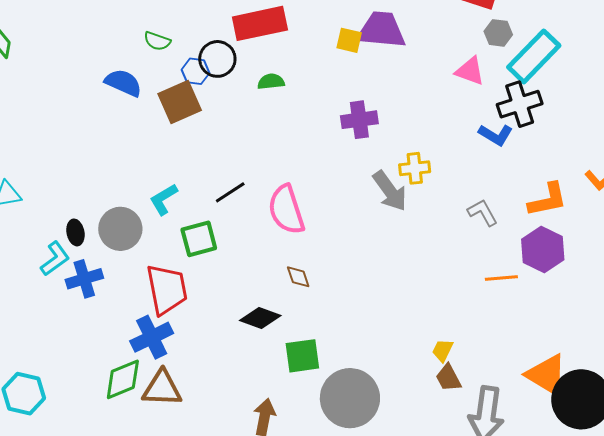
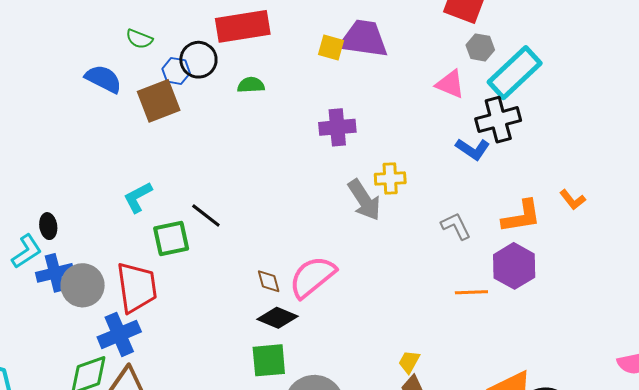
black line: (230, 192) -> (206, 216), moved, turned 68
pink semicircle: (286, 210) -> (312, 277), moved, turned 66
gray circle: (120, 229) -> (83, 285), moved
black diamond: (260, 318) -> (278, 318), moved

